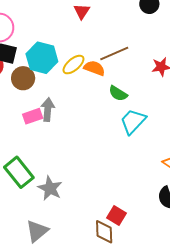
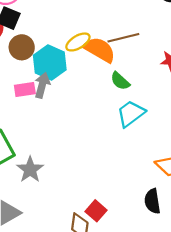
cyan hexagon: (42, 58) -> (50, 63), moved
orange semicircle: (94, 68) -> (100, 50), size x1.4

